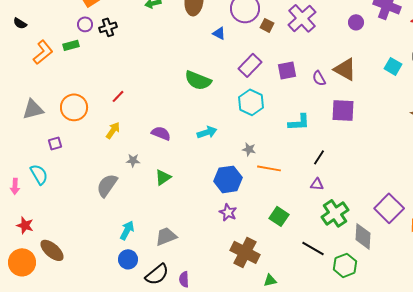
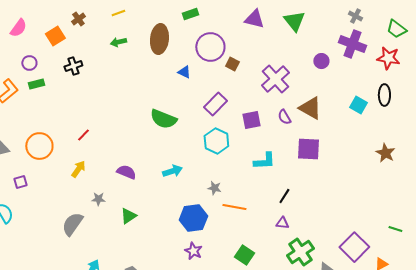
purple cross: (302, 18) -> (275, 79), moved
purple circle: (85, 24) -> (29, 63), moved
purple square: (287, 70) -> (251, 120), moved

